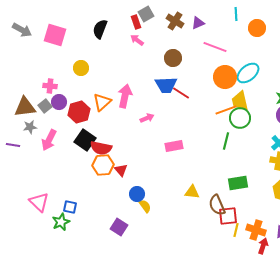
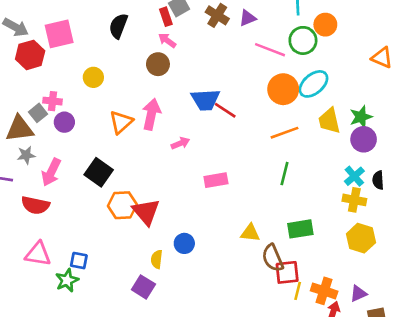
pink square: (55, 35) -> (59, 34), turned -30
brown circle: (173, 58) -> (158, 64), moved
yellow trapezoid: (240, 101) -> (329, 121), moved
gray square: (45, 106) -> (38, 113), moved
red hexagon: (79, 112) -> (30, 55), moved
green circle: (240, 118) -> (303, 40), moved
red semicircle: (101, 148) -> (35, 205), moved
red triangle: (121, 170) -> (146, 212), size x1.6
yellow triangle: (192, 192) -> (250, 233), moved
blue circle: (137, 194) -> (184, 243), moved
pink triangle: (39, 202) -> (38, 254), turned -35
yellow semicircle: (145, 206) -> (157, 259), moved, turned -136

